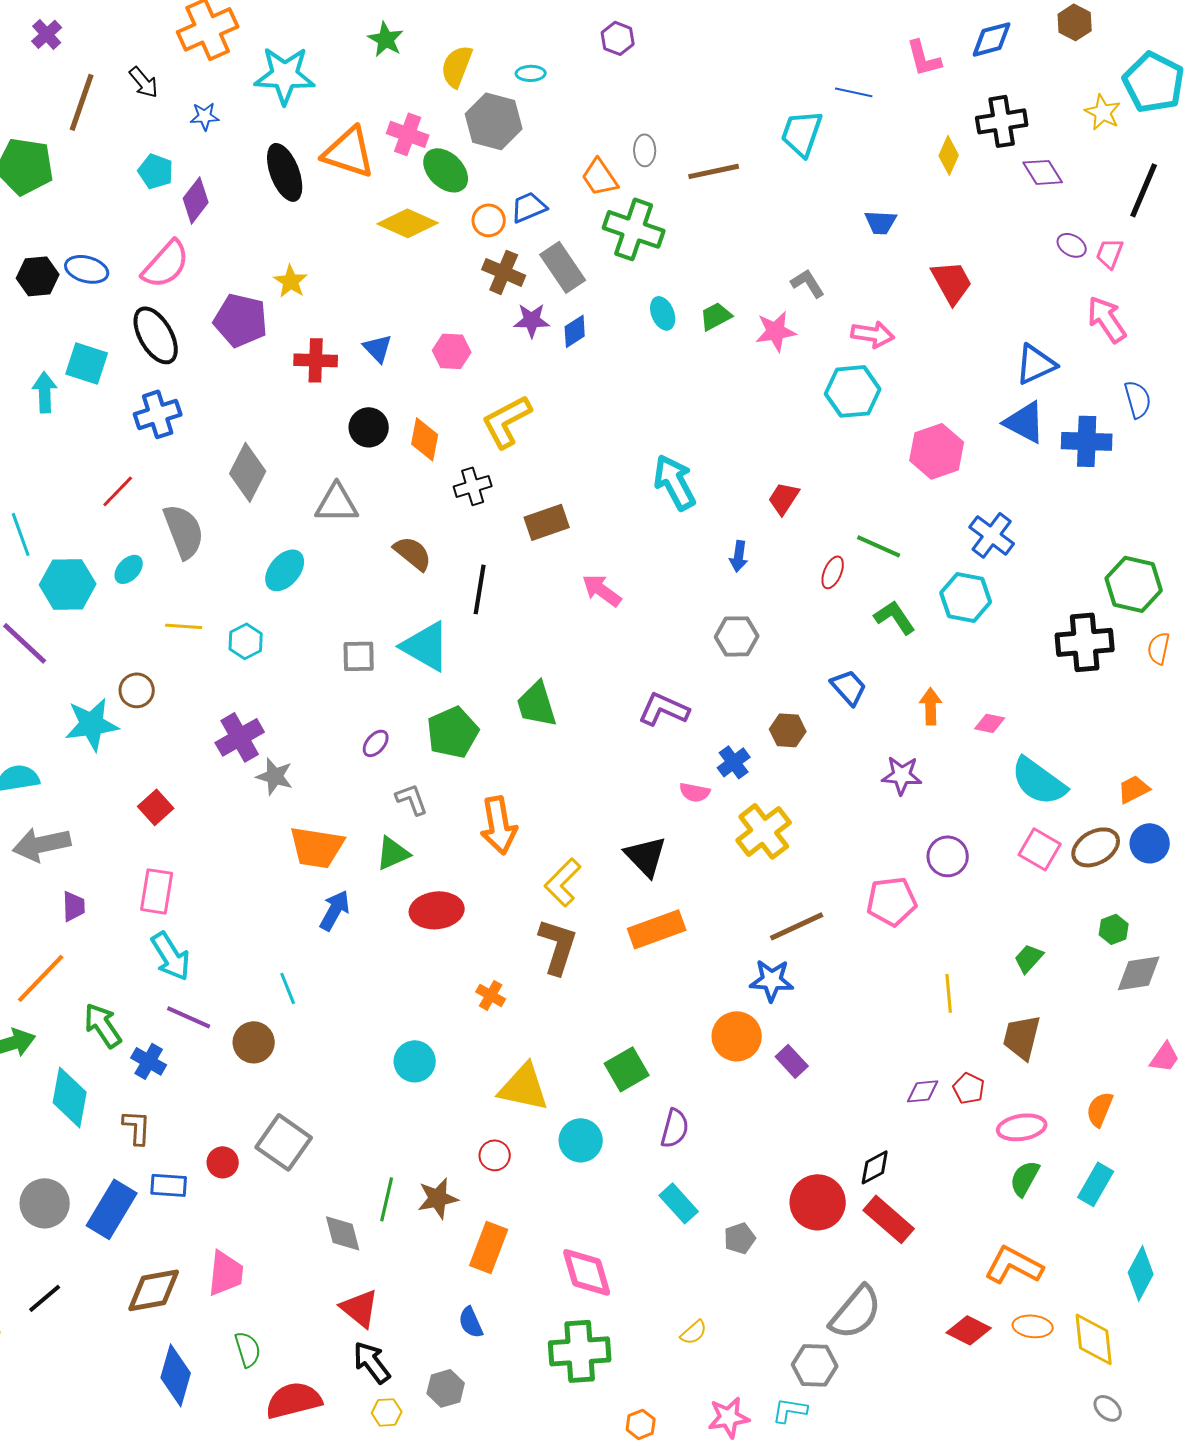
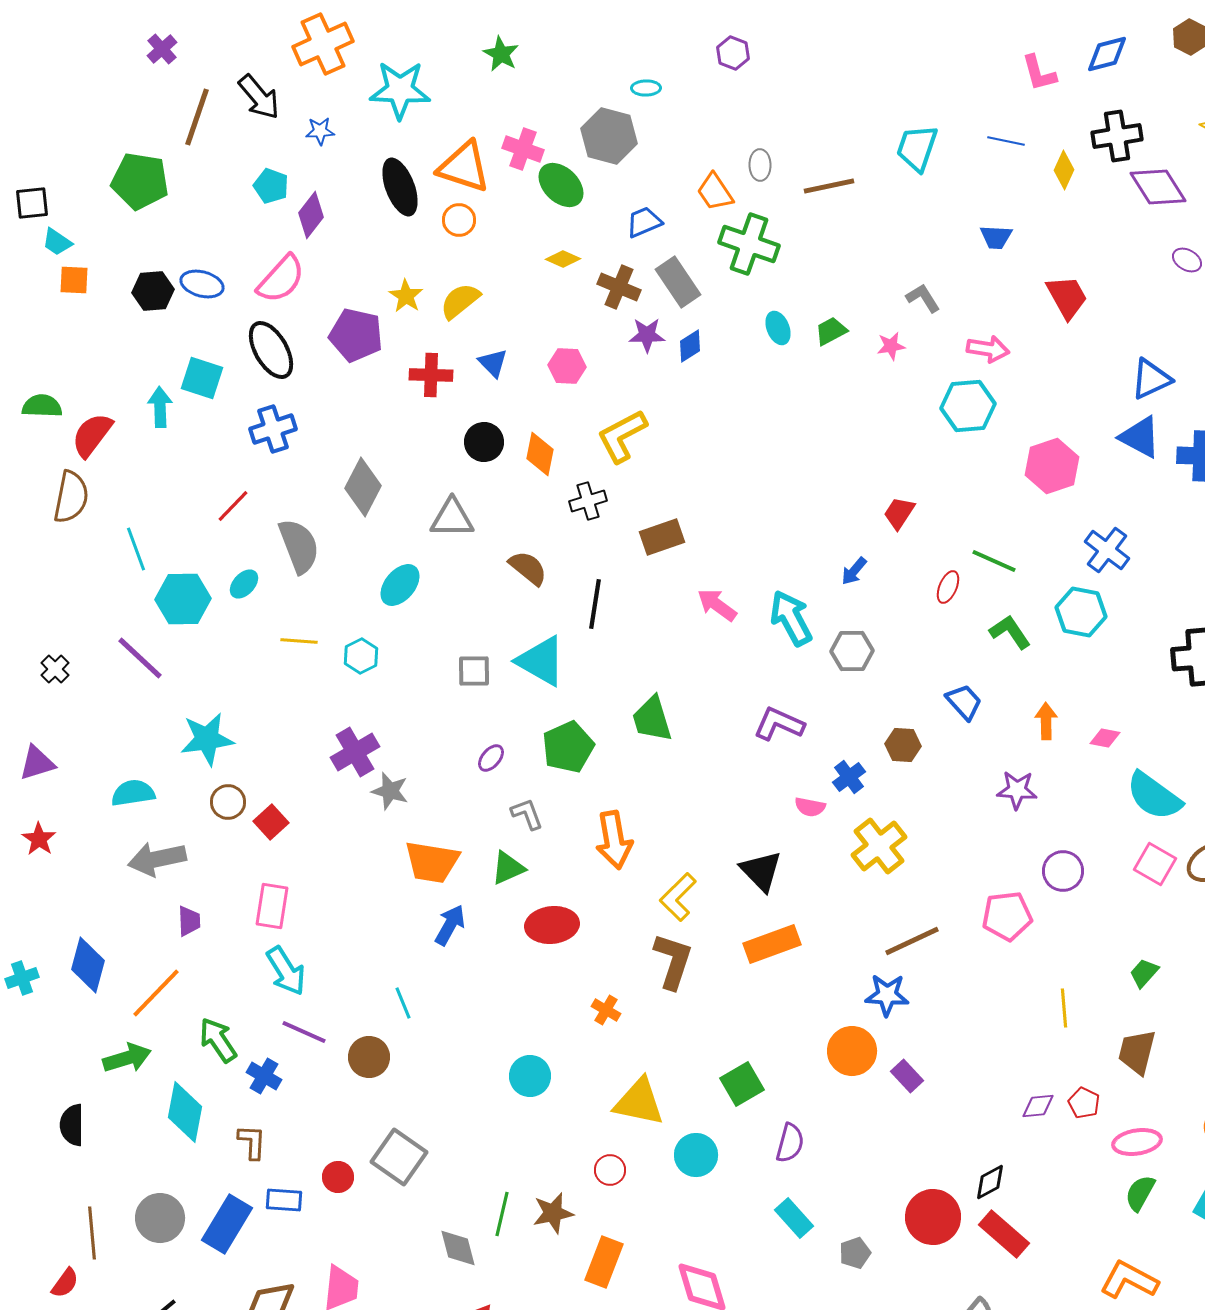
yellow semicircle: (457, 66) -> (460, 301), moved, turned 30
black arrow: (144, 82) -> (259, 97), size x1.4
blue line: (854, 92) -> (1006, 141), moved
purple diamond: (1043, 172) -> (1158, 187), size x1.4
orange circle: (489, 220) -> (459, 220), moved
yellow diamond: (408, 223) -> (563, 259), moved, size x0.6
pink star: (776, 331) -> (891, 346), size x0.7
cyan arrow: (675, 482) -> (791, 618), moved
blue arrow: (739, 556) -> (854, 571), turned 32
brown circle: (137, 690) -> (228, 802), moved

